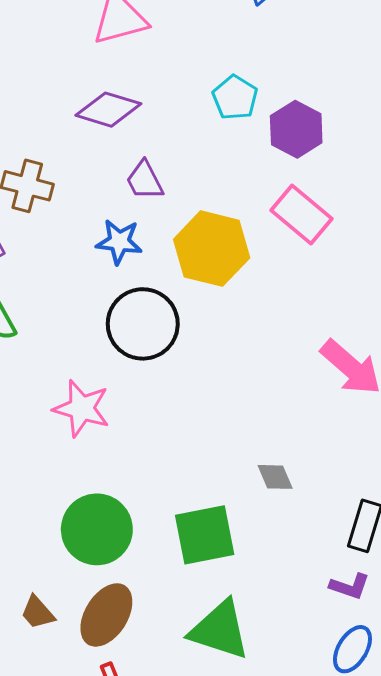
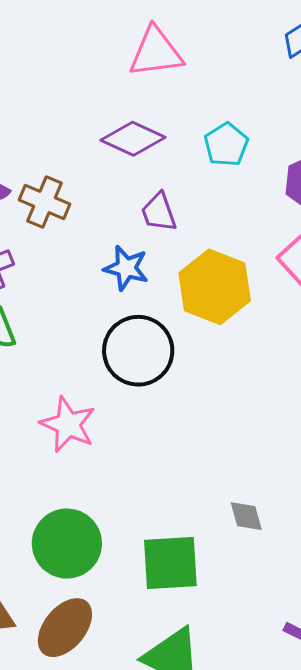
cyan pentagon: (235, 98) -> (226, 145), moved

